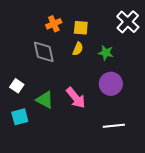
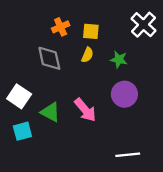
white square: (17, 86) -> (19, 96), size x1.5
white line: (114, 126) -> (128, 155), moved

